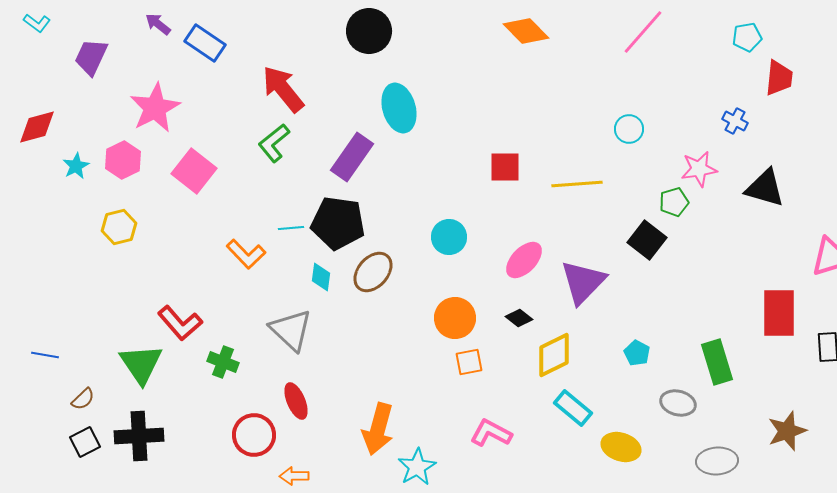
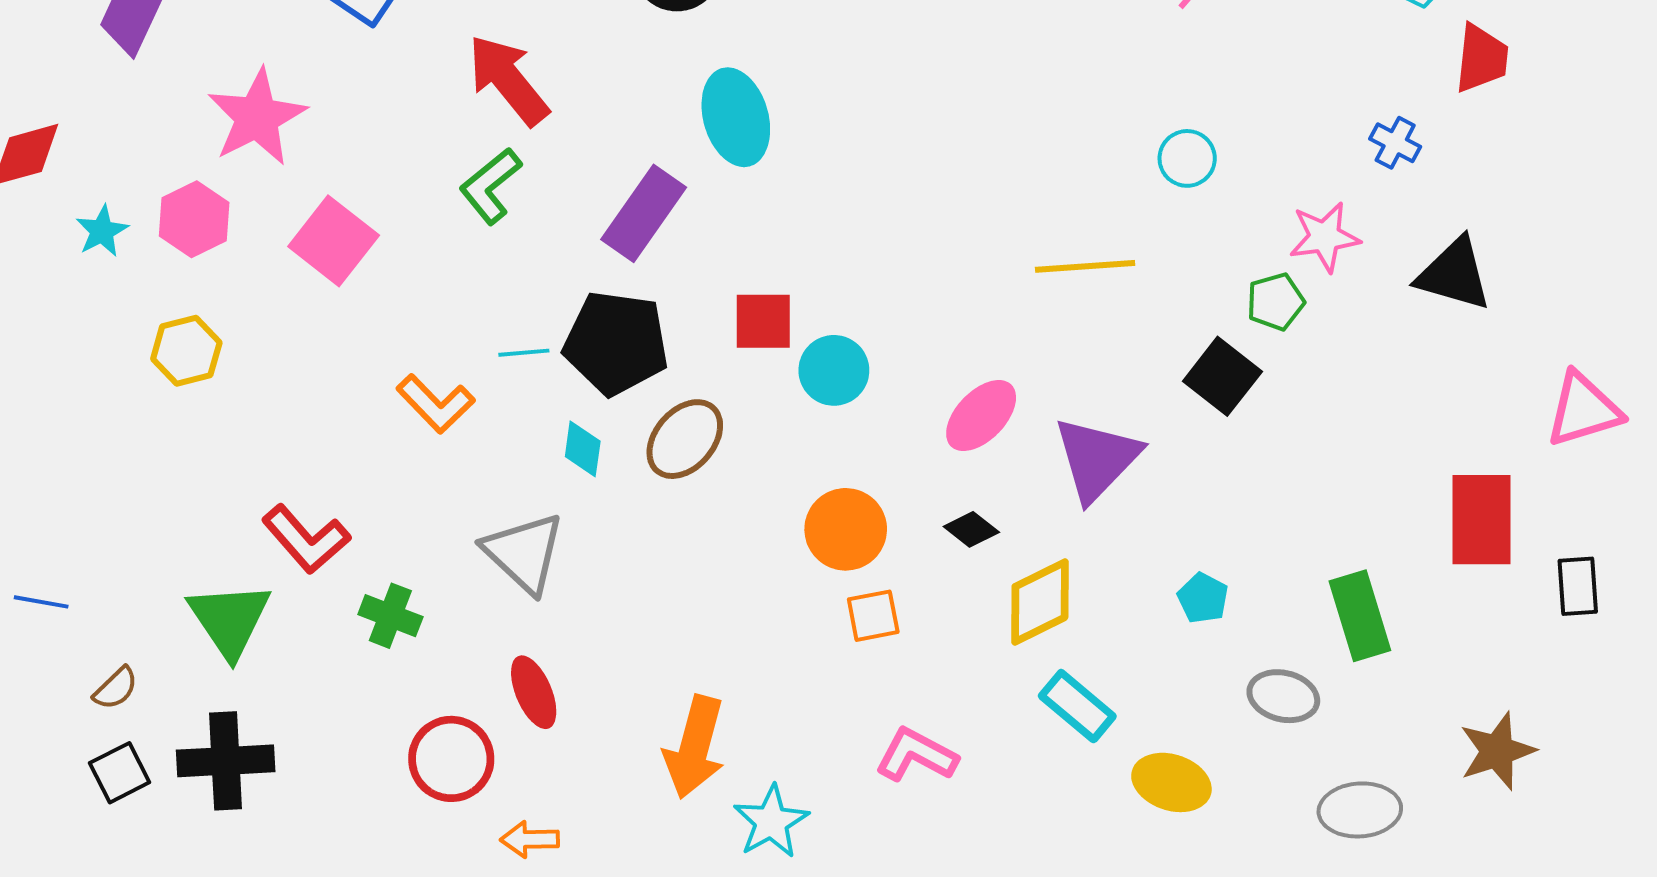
red square: (505, 167) -> (763, 321), moved

